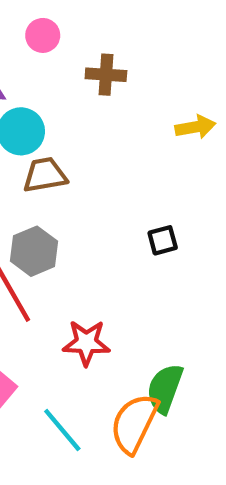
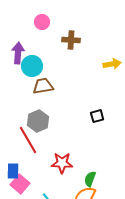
green semicircle: (165, 389) -> (90, 179), moved, size x0.7

